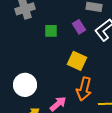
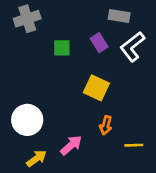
orange arrow: (84, 89) -> (106, 125), size x0.6

